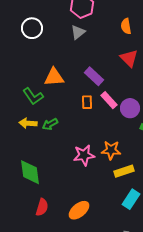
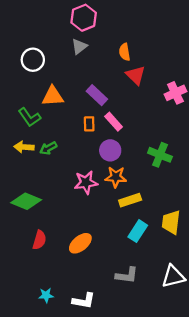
orange semicircle: (126, 26) -> (125, 52), moved
white circle: (32, 28) -> (33, 60), moved
purple circle: (130, 108) -> (110, 150), moved
green diamond: (30, 172) -> (26, 201), turned -60

